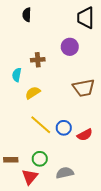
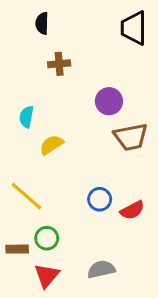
purple circle: (70, 47) -> (109, 101), moved
brown cross: (38, 60) -> (59, 64), moved
yellow line: (41, 125) -> (26, 196), moved
green circle: (40, 159) -> (47, 238), moved

